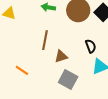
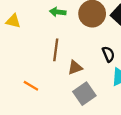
gray square: (68, 79) -> (84, 94), turned 30

